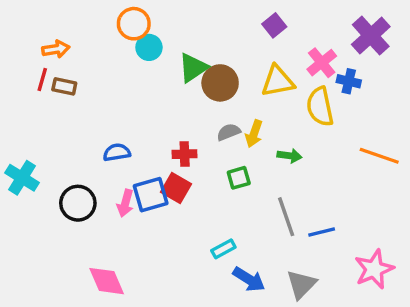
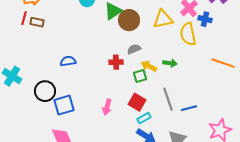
yellow arrow: (254, 134) -> (149, 66), moved, turned 98
red cross: (185, 154) -> (116, 62), moved
red square: (176, 188) -> (137, 102), moved
blue square: (151, 195) -> (64, 105), moved
pink arrow: (125, 203) -> (107, 107), moved
cyan rectangle: (223, 249) -> (144, 118), moved

